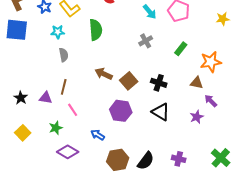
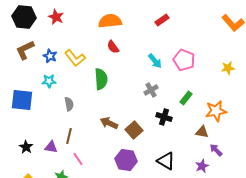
blue square: (17, 30) -> (22, 100), moved
cyan star: (58, 32) -> (49, 81), moved
black cross: (159, 83) -> (164, 117), moved

